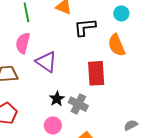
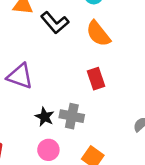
black L-shape: (85, 27) -> (55, 23), turned -110
red rectangle: (96, 73) -> (96, 79), moved, size x0.7

